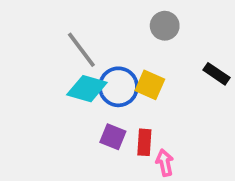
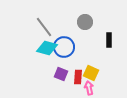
gray circle: (165, 26) -> (85, 22), moved
black rectangle: (217, 74) -> (109, 40), moved, turned 56
yellow square: (150, 85) -> (91, 73), moved

